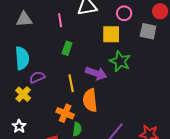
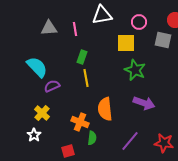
gray triangle: (24, 19) -> (49, 28), moved
cyan semicircle: (22, 58) -> (37, 67), turned -40
purple arrow: (96, 73) -> (144, 103), moved
yellow line: (71, 83) -> (86, 78), moved
yellow cross: (23, 94) -> (42, 113), moved

